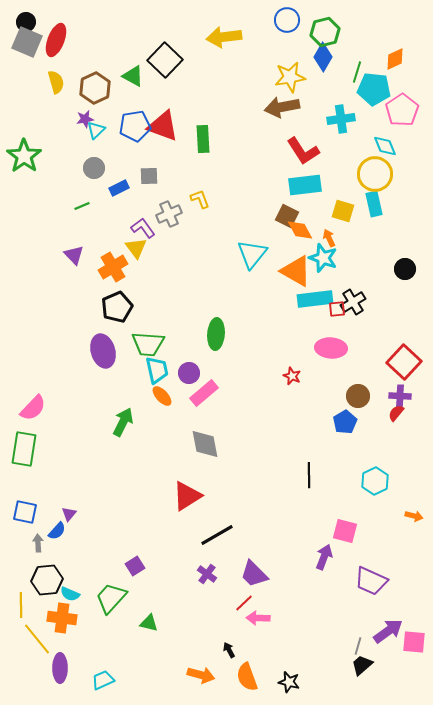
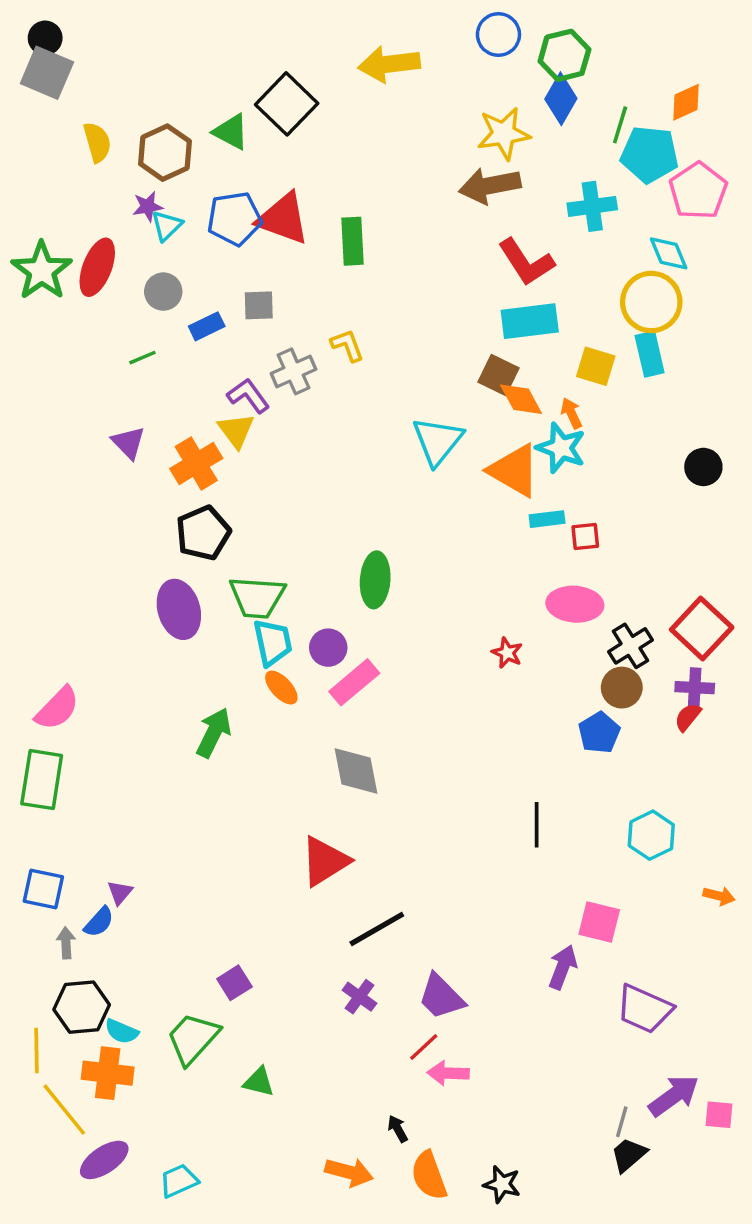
red ellipse: (56, 40) -> (97, 267), moved
cyan rectangle: (315, 299) -> (547, 519), size x0.6
black cross: (353, 302) -> (630, 646), moved
pink square: (414, 642) -> (719, 1115), size x0.7
purple ellipse: (60, 668) -> (104, 1160), turned 56

